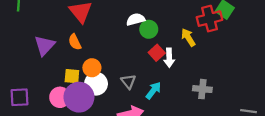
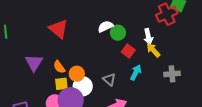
yellow arrow: (188, 37) -> (153, 50), moved
orange semicircle: (75, 42) -> (59, 67), moved
white arrow: (169, 58) -> (148, 36), moved
cyan arrow: (153, 90) -> (136, 72), moved

